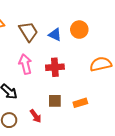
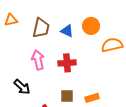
brown trapezoid: (28, 32) -> (41, 28), turned 45
orange semicircle: (101, 64) -> (112, 45), moved

